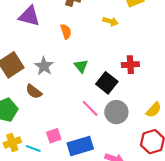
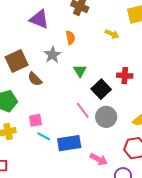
gray star: (44, 66) -> (52, 55), moved
brown semicircle: (34, 92) -> (35, 79), moved
pink square: (54, 136) -> (35, 120), moved
cyan line: (33, 148) -> (44, 136), moved

